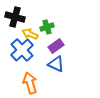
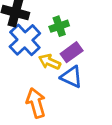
yellow arrow: (30, 34) -> (50, 62), moved
blue cross: (22, 50) -> (25, 40), moved

